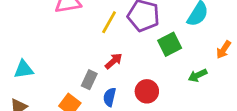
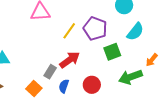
red arrow: (114, 61) -> (70, 60), size x1.5
green arrow: (198, 75) -> (130, 77), size x1.6

